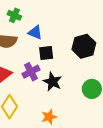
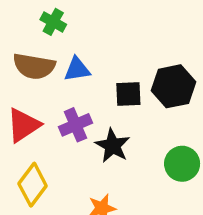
blue triangle: (35, 32) -> (77, 69), moved, turned -35
black square: (46, 53) -> (128, 94), moved

